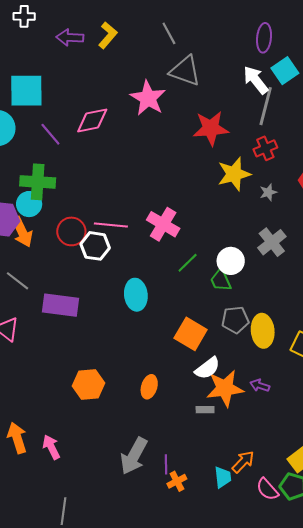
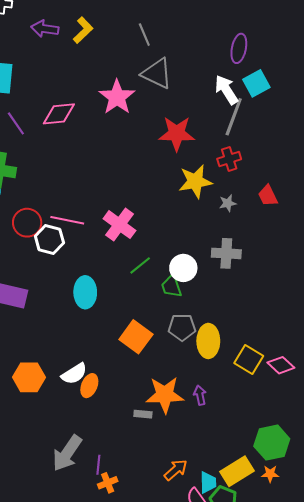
gray cross: (272, 242) -> (226, 253), turned 36
white semicircle: (207, 368) -> (74, 374), moved
purple arrow: (260, 385) -> (200, 395), turned 54
cyan trapezoid: (223, 477) -> (208, 483), moved

